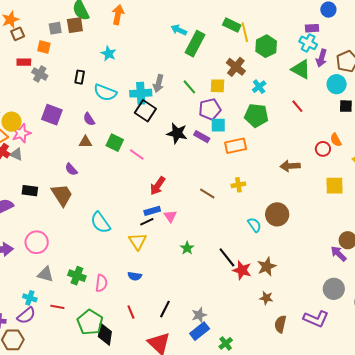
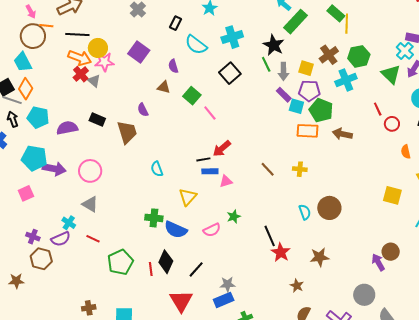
green hexagon: (266, 46) -> (359, 56), moved
gray arrow: (158, 83) -> (283, 71), moved, turned -30
green line: (189, 87) -> (266, 64), moved
cyan cross: (259, 87) -> (346, 80), size x1.5
cyan cross: (141, 93) -> (232, 37), moved, turned -30
purple pentagon: (210, 109) -> (309, 91), moved
green pentagon: (256, 115) -> (321, 110), moved
black star: (177, 133) -> (274, 45), moved
purple rectangle: (202, 137) -> (284, 95), moved
red circle: (323, 149) -> (392, 124), moved
brown arrow: (290, 166) -> (342, 134), moved
pink triangle: (170, 216) -> (226, 181), turned 32
black line: (147, 222) -> (203, 159), moved
cyan semicircle: (100, 223) -> (157, 169), size x0.7
brown star: (267, 266) -> (319, 257), moved
green cross: (77, 276) -> (154, 218), moved, turned -30
blue semicircle: (135, 276) -> (176, 230), size x1.6
pink semicircle: (101, 283) -> (212, 230), moved, turned 42
red line: (131, 312) -> (151, 269), moved
black diamond: (105, 334) -> (166, 262), moved

